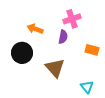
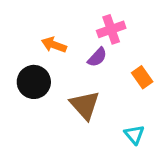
purple semicircle: (63, 37) -> (97, 57), turned 32
orange rectangle: (92, 50) -> (142, 77), turned 40

